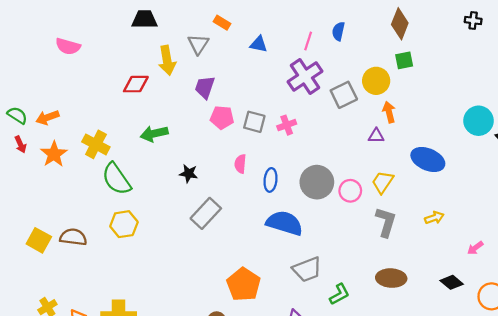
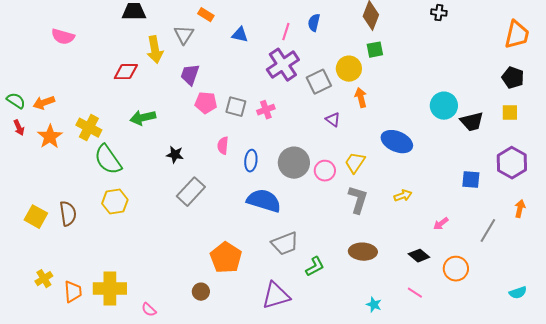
purple triangle: (376, 136) -> (333, 120), moved, turned 35
brown semicircle: (73, 237) -> (68, 214), turned 75

